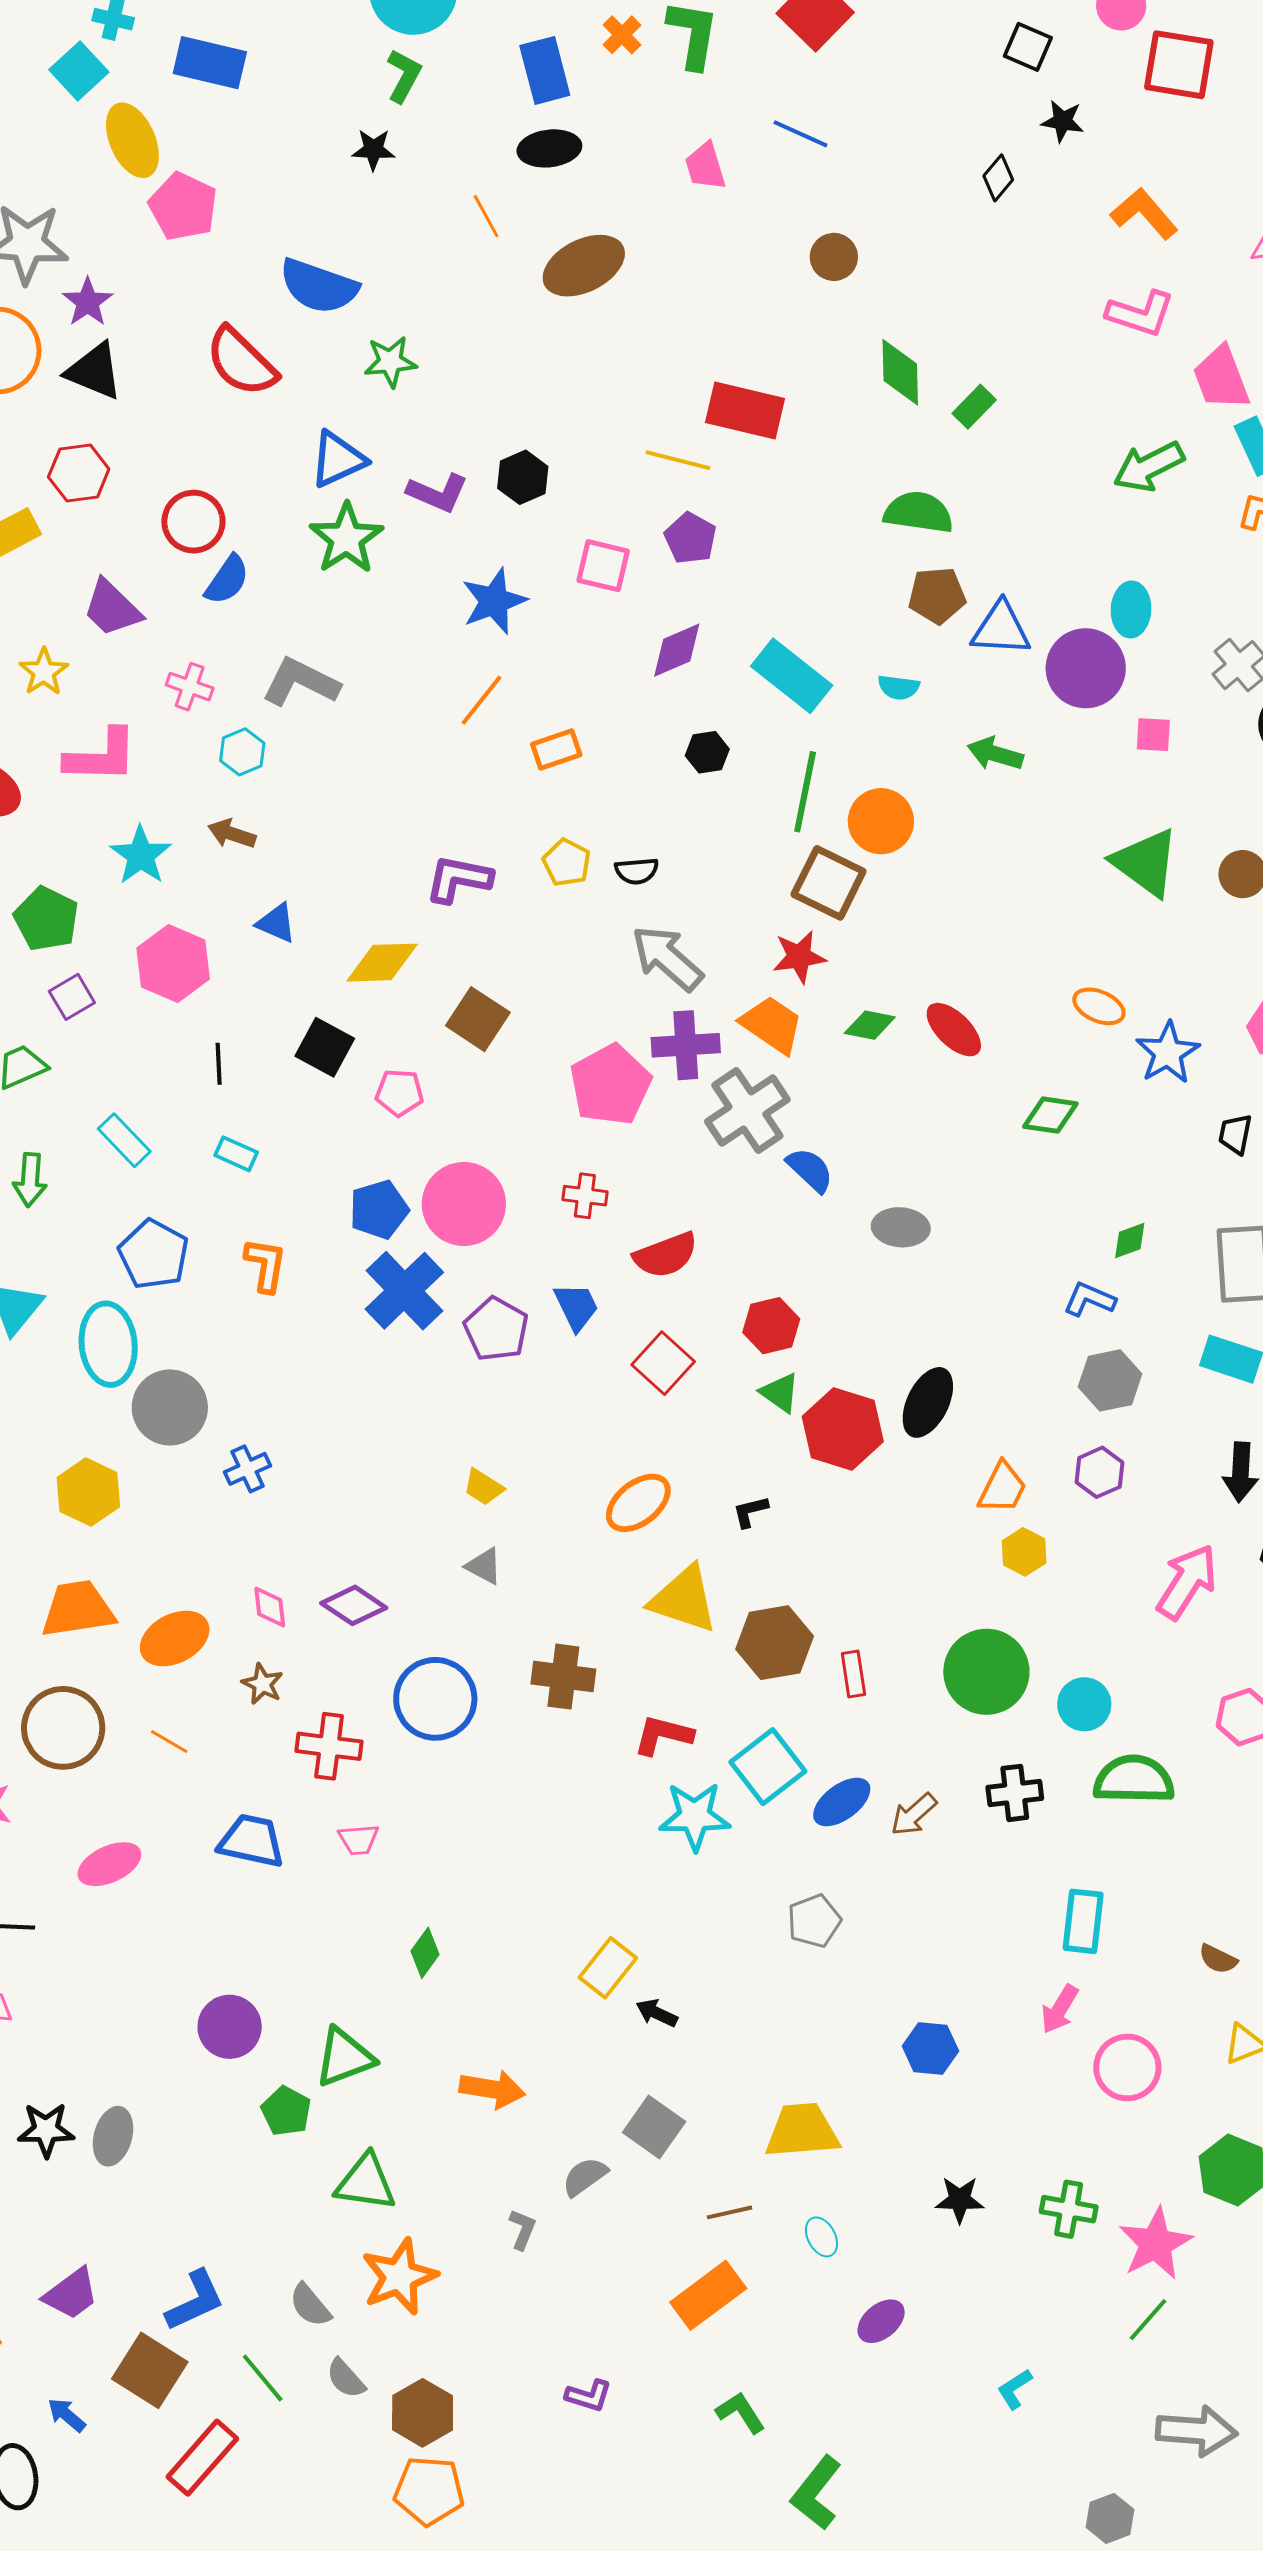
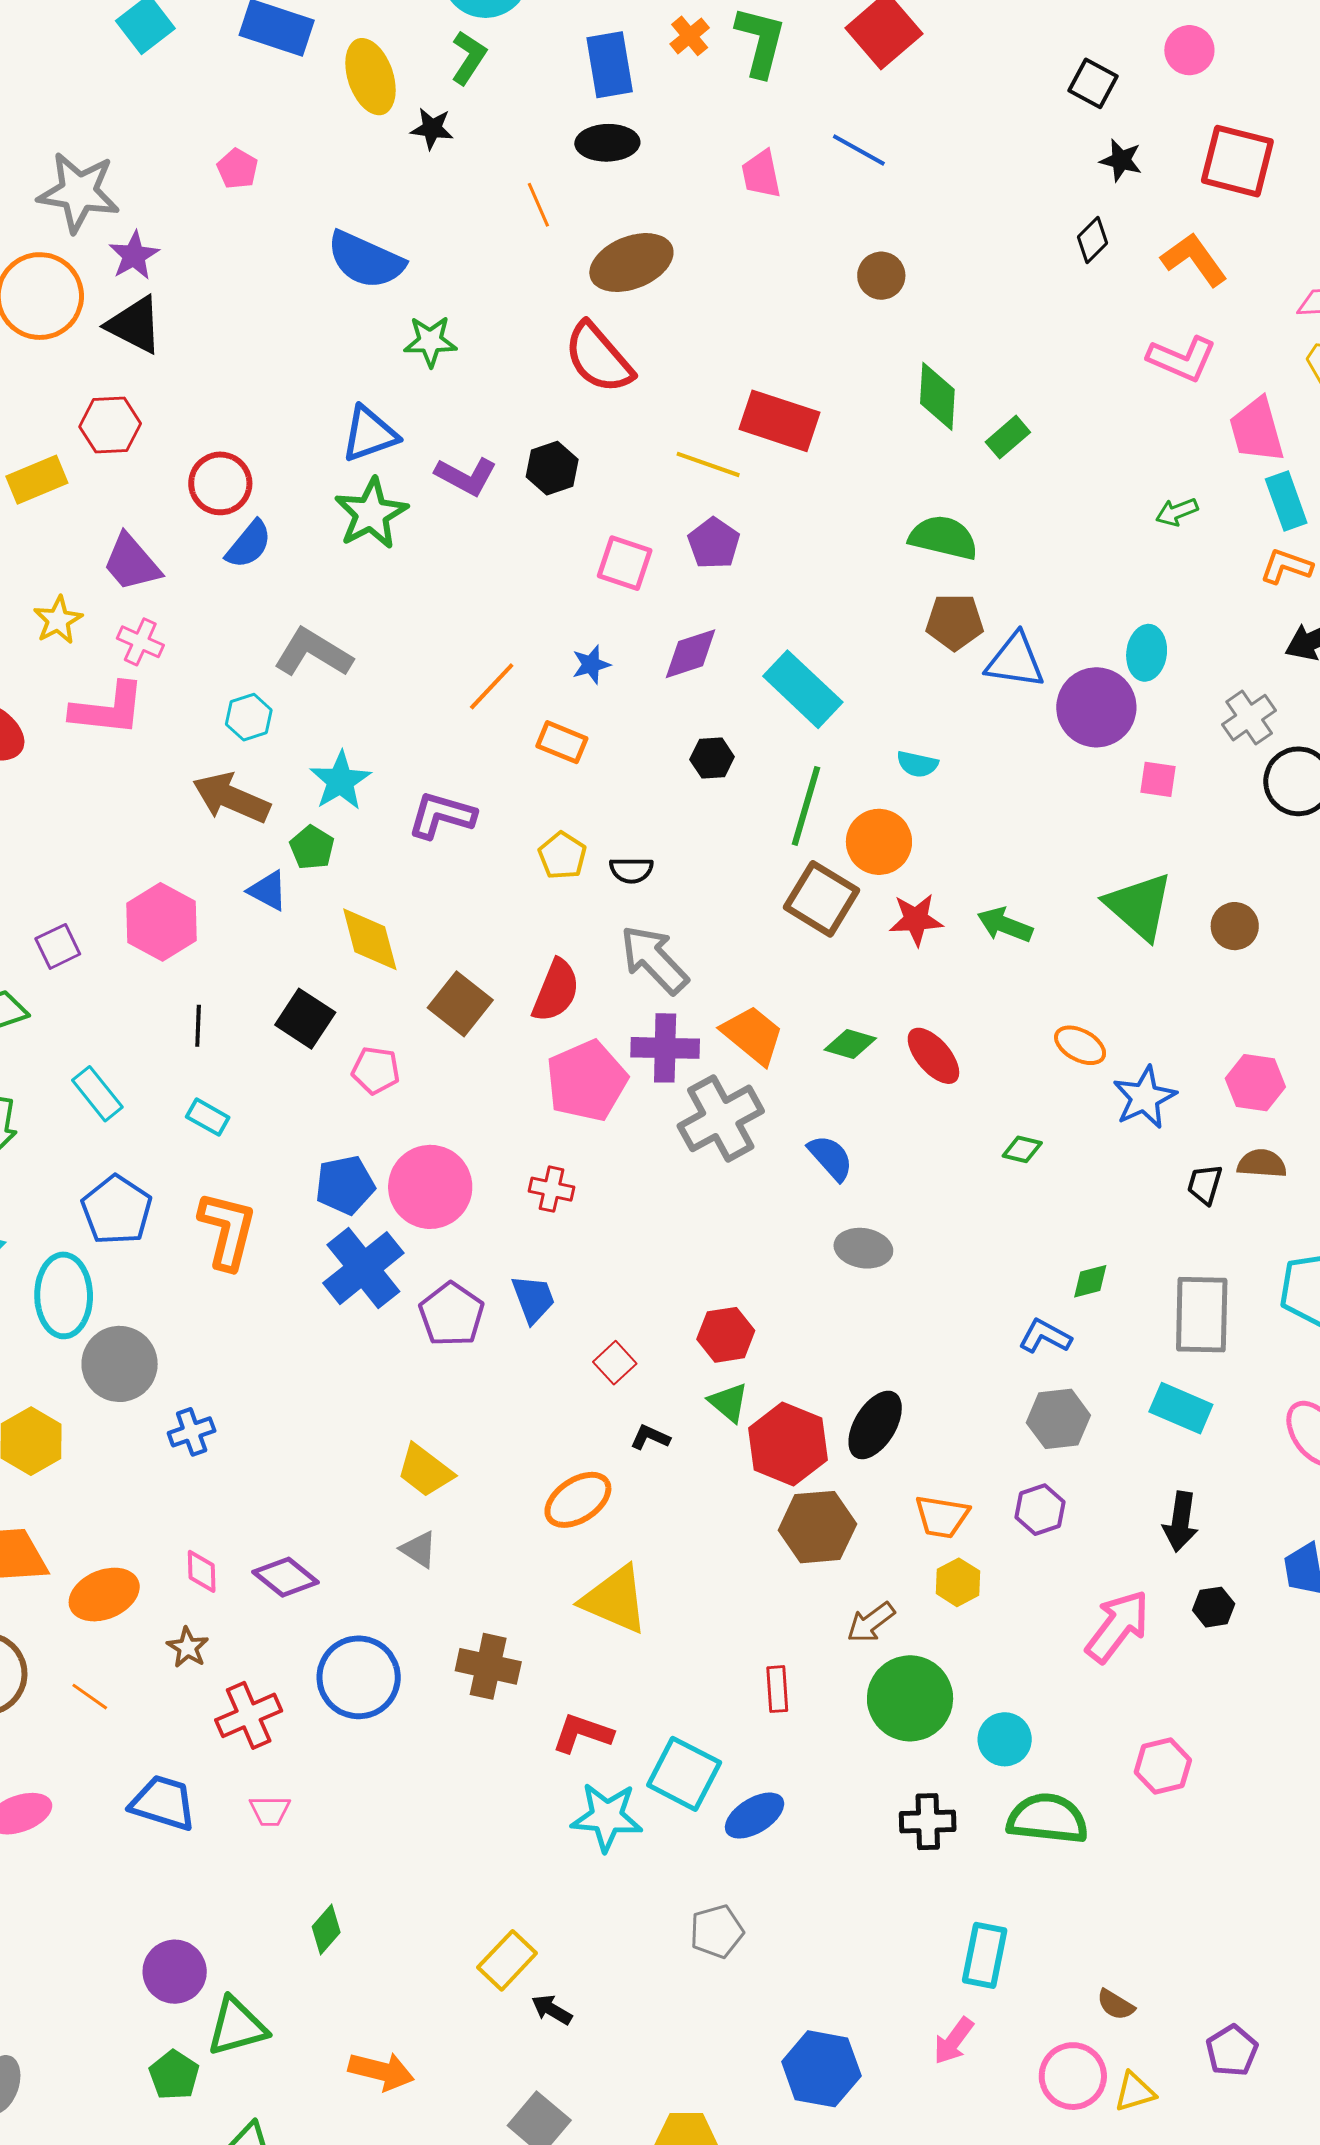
red square: (1179, 65) -> (1237, 161), moved
yellow ellipse: (132, 140) -> (371, 77), moved
black diamond: (998, 178) -> (1092, 240), moved
pink pentagon: (183, 207) -> (237, 169), size x0.6
red semicircle: (241, 362) -> (598, 358), moved
green arrow: (1149, 467) -> (1177, 512), size x0.6
blue star: (494, 601) -> (591, 665), moved, size x0.6
pink cross: (190, 687) -> (140, 642), moved
cyan semicircle: (899, 687) -> (917, 764), moved
orange rectangle: (556, 749) -> (562, 742), turned 36
green arrow: (995, 754) -> (1005, 925), moved
brown arrow: (232, 834) -> (231, 798), size x1.6
cyan star: (141, 855) -> (340, 781), moved
purple L-shape: (459, 879) -> (442, 815), moved
green pentagon: (46, 919) -> (312, 848), moved, size x0.7
red star: (799, 957) -> (916, 920), moved
yellow diamond: (382, 963) -> (370, 939), turned 72
green diamond: (1050, 1115) -> (1022, 1149), size x0.7
blue semicircle: (810, 1170) -> (831, 1158), moved
red semicircle: (666, 1255) -> (556, 991), moved, turned -52
orange L-shape: (266, 1265) -> (227, 1230), size x1.4
red square: (663, 1363) -> (615, 1363), size x0.7
yellow trapezoid: (483, 1487) -> (425, 1471), size x1.4
orange trapezoid: (1002, 1488) -> (942, 1517), turned 68
black L-shape: (750, 1512) -> (650, 1437), moved, turned 33
brown hexagon: (775, 1643) -> (817, 1527), moved
red cross: (329, 1746) -> (249, 1715), turned -36
cyan square: (768, 1767) -> (684, 1774), turned -30
brown arrow: (914, 1814) -> (871, 1622), moved
purple circle: (230, 2027) -> (175, 1972), moved
blue hexagon: (930, 2048) -> (821, 2069), size x1.4
pink circle: (1127, 2067) -> (1073, 2076), moved

